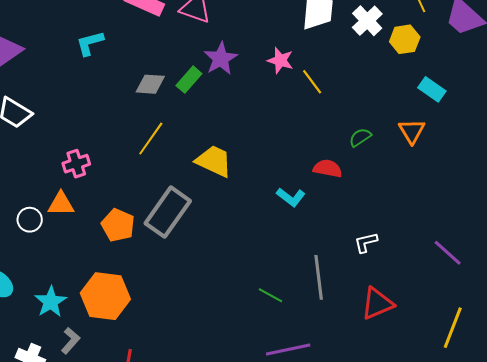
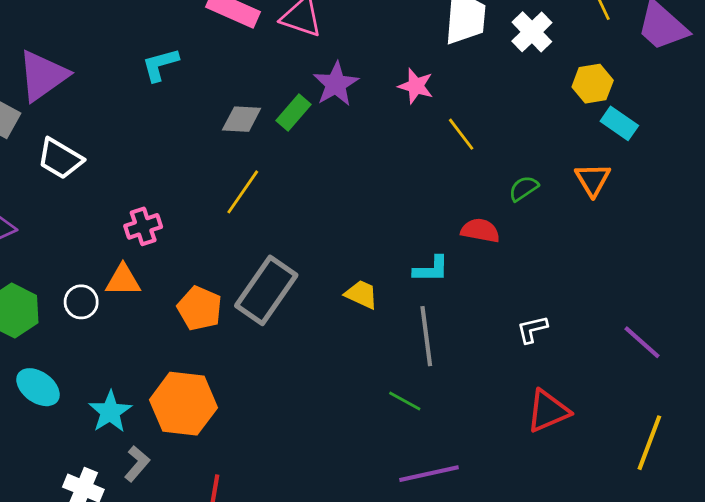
yellow hexagon: (405, 39) -> (593, 84), moved
yellow line: (312, 82) -> (461, 134), moved
yellow trapezoid: (214, 161) -> (361, 294), moved, size x0.7
cyan L-shape: (291, 197) -> (431, 269), turned -36
gray line: (319, 277) -> (426, 336), moved

